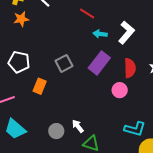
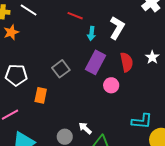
cyan arrow: (100, 34) -> (91, 34), turned -80
pink circle: (120, 90) -> (111, 85), moved

